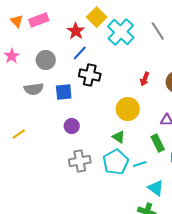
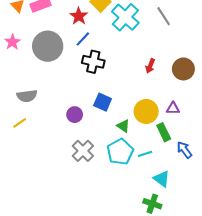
gray circle: (46, 60) -> (48, 46), size x1.5
gray semicircle: (34, 89) -> (27, 96), moved
blue square: (64, 92) -> (103, 102), moved, turned 30
yellow circle: (128, 109) -> (146, 111), moved
gray cross: (80, 161) -> (83, 151), turned -35

